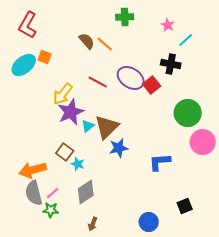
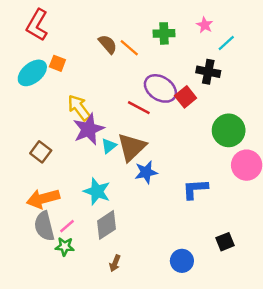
green cross: (125, 17) -> (164, 33), moved
red line: (98, 82) -> (139, 108), moved
yellow arrow: (63, 94) -> (79, 108), turned 105
brown square: (65, 152) -> (41, 152), moved
cyan star: (78, 164) -> (97, 191), size x1.6

